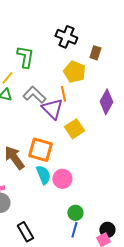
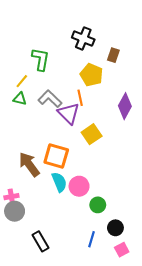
green circle: (75, 213) -> (98, 205), moved
black circle: (107, 230) -> (115, 228), moved

